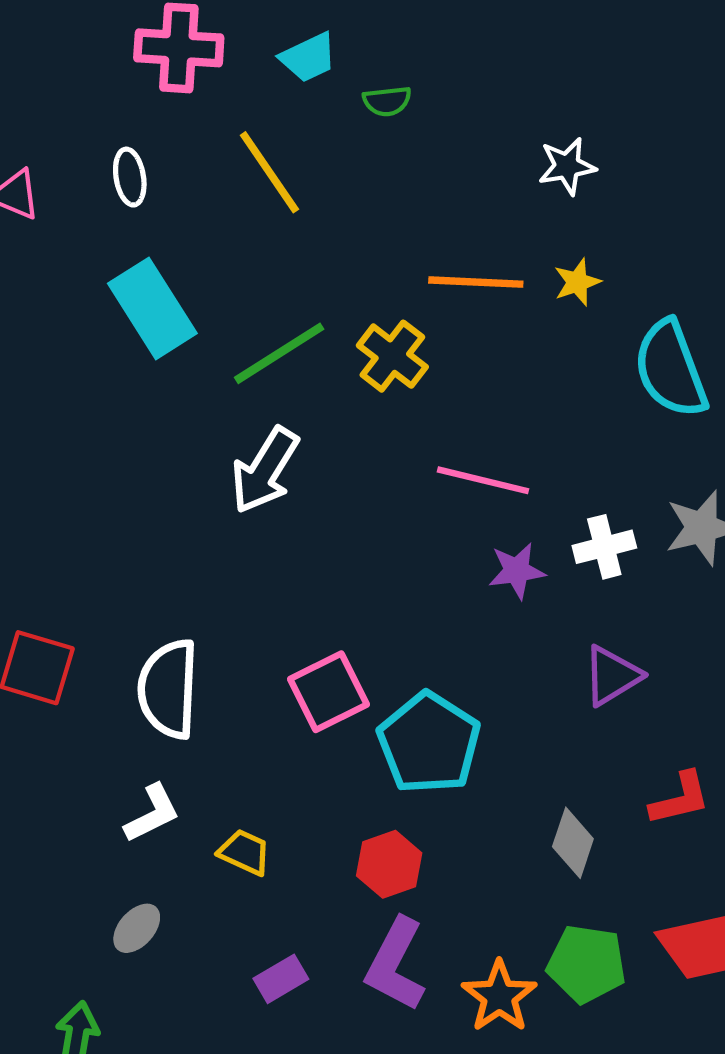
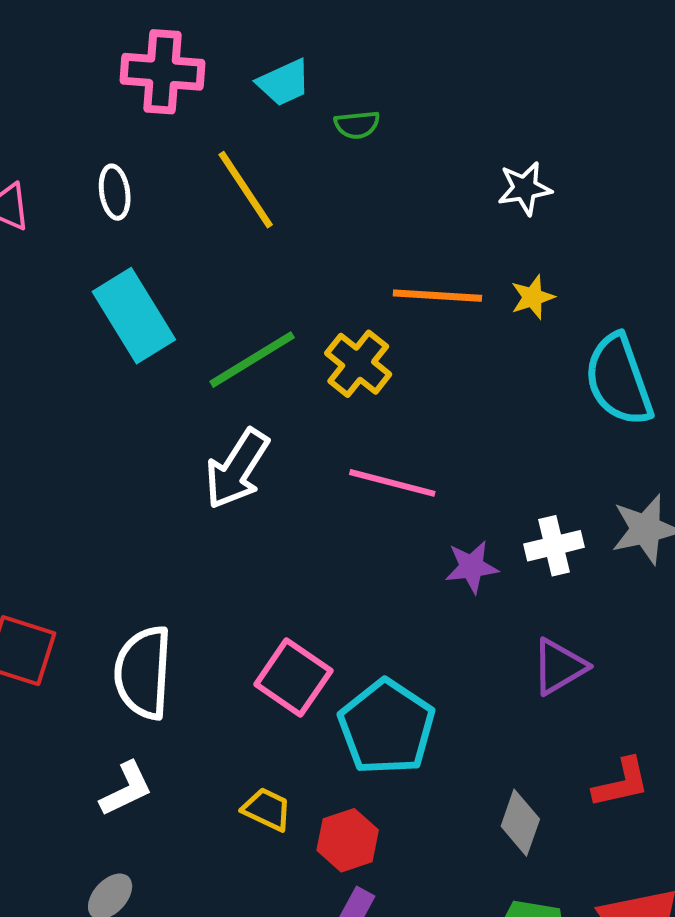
pink line: (483, 480) -> (392, 483), moved
pink square: (329, 692) -> (293, 678), turned -30
yellow trapezoid: (245, 852) -> (267, 809), moved

